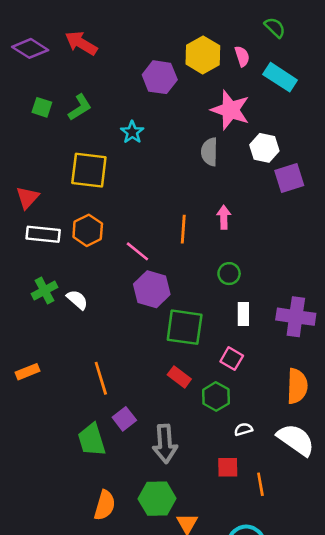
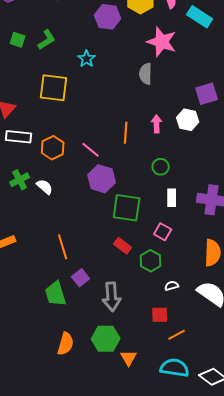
white hexagon: (264, 148) -> (188, 120), moved
orange hexagon: (88, 230) -> (53, 148), moved
orange line: (260, 484) -> (177, 335), moved, turned 72

